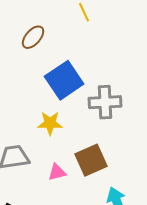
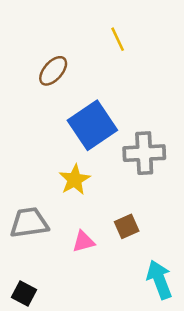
yellow star: (50, 123) -> (75, 180), turned -30
brown square: (91, 160) -> (127, 226), size x0.6

